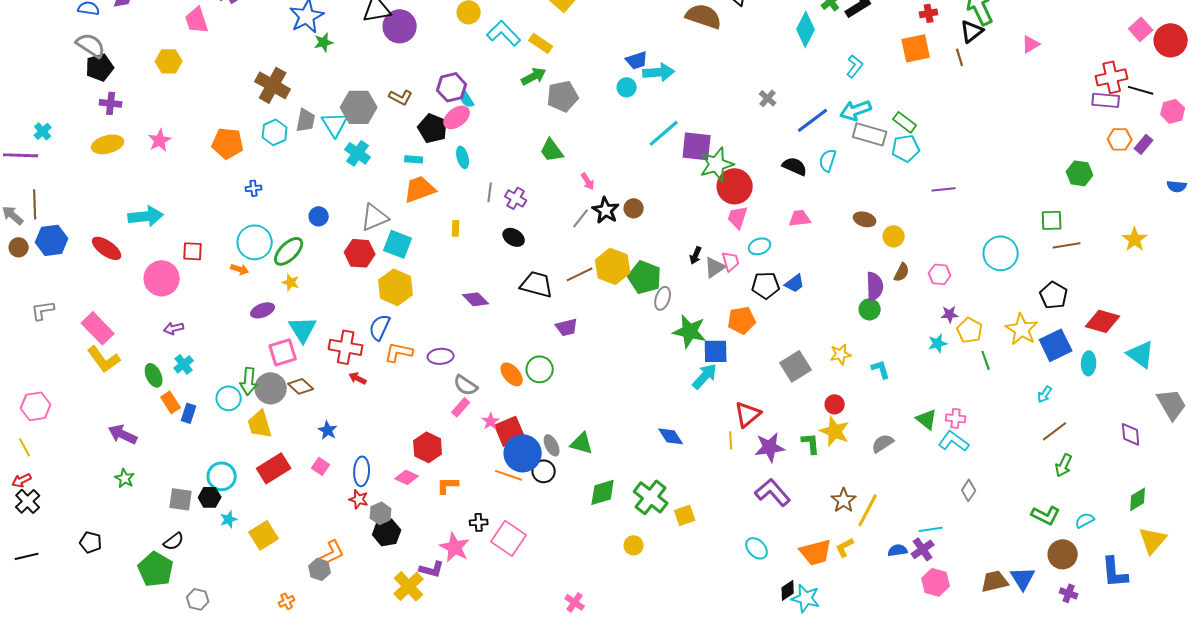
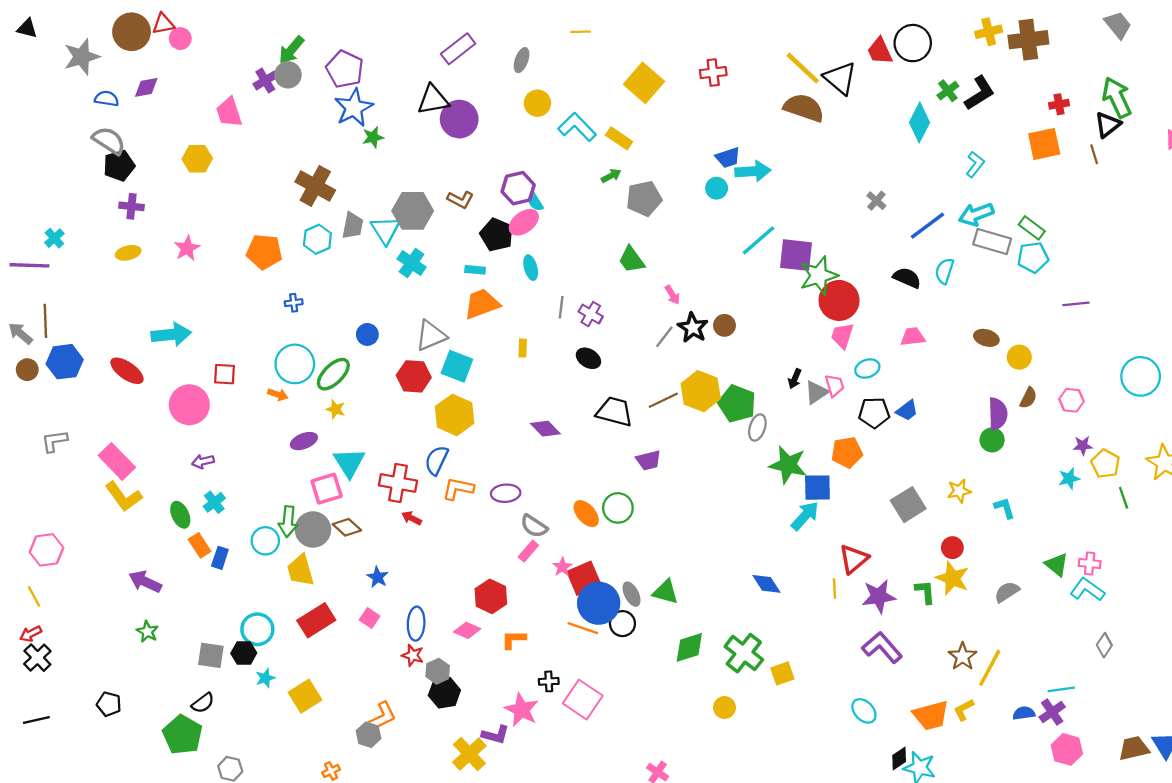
green arrow: (534, 76) -> (611, 176), size x0.7
yellow ellipse: (108, 144) -> (128, 253), size x0.7

